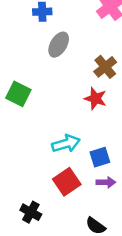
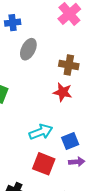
brown cross: (105, 67) -> (69, 65), turned -36
red square: (67, 182) -> (44, 164), turned -30

